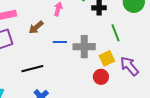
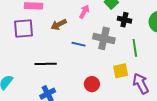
gray cross: (84, 47) -> (104, 38), moved
red circle: (101, 77) -> (92, 84), moved

